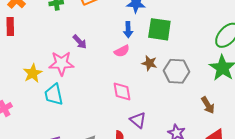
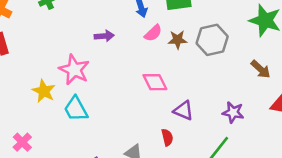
purple arrow: (80, 42) -> (104, 36), moved, turned -35
pink semicircle: (122, 51) -> (153, 33), moved
pink star: (61, 63) -> (74, 70), turned -30

